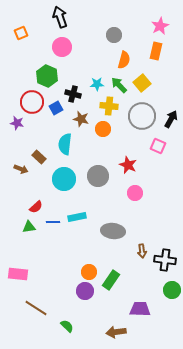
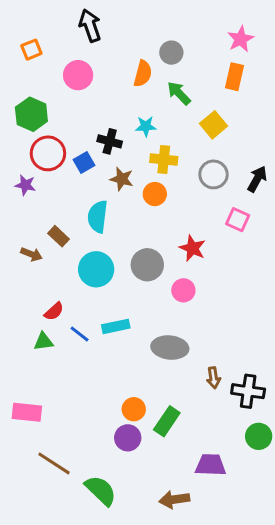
pink circle: (62, 47) -> (78, 75), moved
orange semicircle: (124, 60) -> (143, 74), moved
green hexagon: (47, 76) -> (31, 114), moved
green arrow: (119, 85) -> (179, 93), moved
gray circle: (142, 116) -> (213, 174), size x0.7
pink circle: (135, 193) -> (183, 290), moved
blue line: (53, 222) -> (80, 334), turned 40
green semicircle: (67, 326) -> (101, 490), size x1.6

